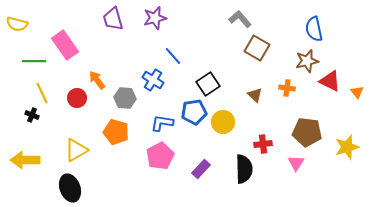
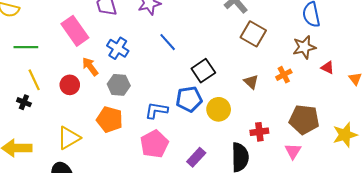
pink rectangle: (65, 45) -> (75, 31), moved
blue cross: (153, 80) -> (118, 48), moved
red triangle: (330, 81) -> (328, 68), size x0.6
orange cross: (287, 88) -> (284, 75), turned -35

